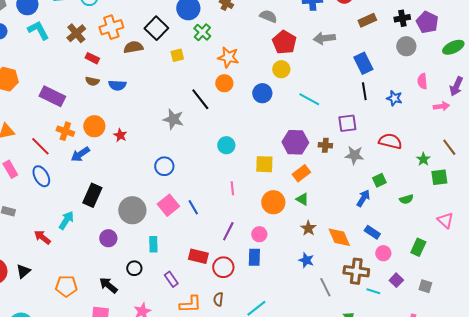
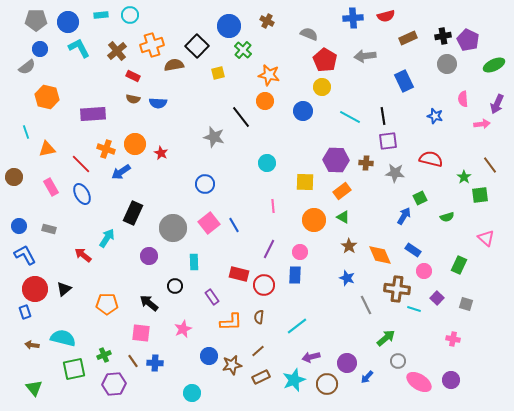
black line: (364, 91) -> (383, 116), moved
purple rectangle: (52, 96) -> (93, 114), turned -30

